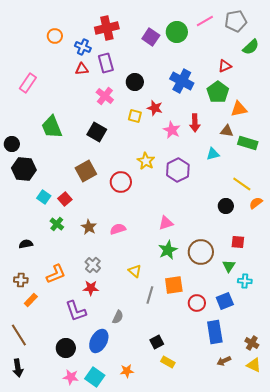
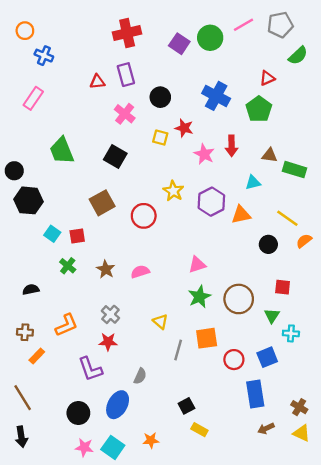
orange circle: (55, 36) -> (25, 31), moved
blue cross: (83, 47) -> (44, 56), moved
orange triangle: (239, 109) -> (241, 215), moved
red square: (65, 199) -> (77, 236), turned 32

